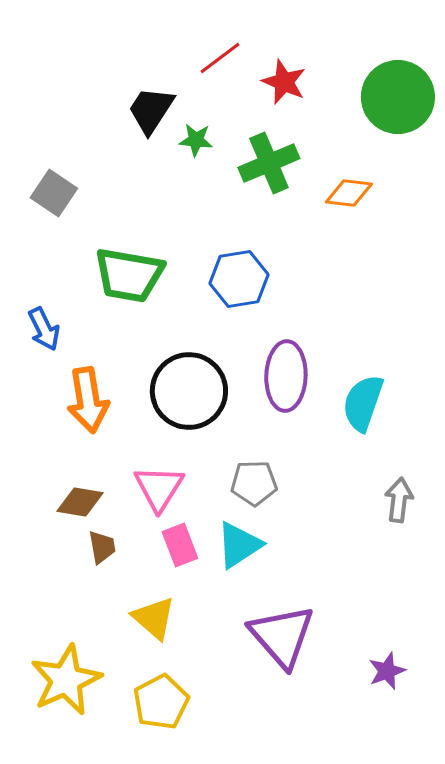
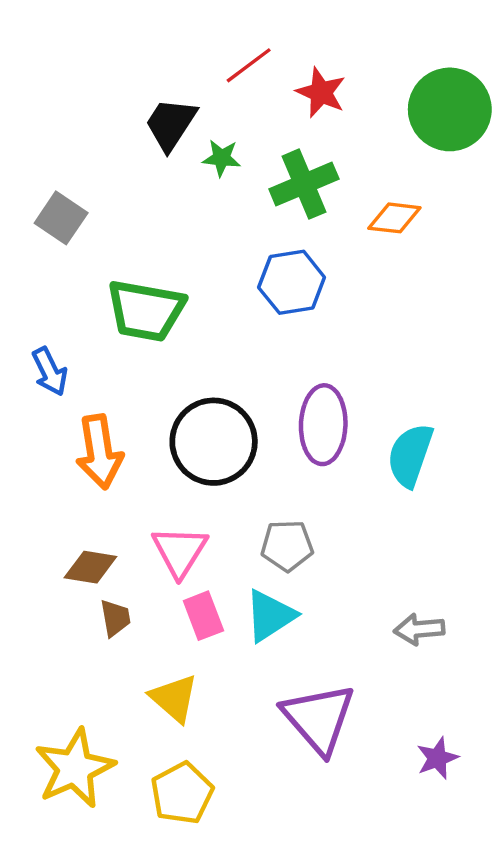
blue hexagon: (239, 279) -> (292, 282), moved
gray arrow: (399, 500) -> (419, 629), moved, turned -102

